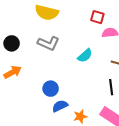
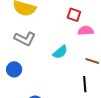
blue circle: (51, 89) -> (14, 69), moved

